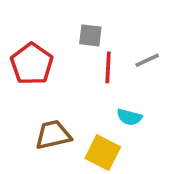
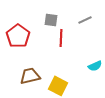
gray line: (147, 60) -> (85, 20), moved
cyan semicircle: (129, 117) -> (95, 66), moved, turned -40

